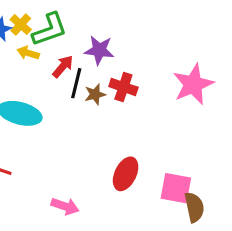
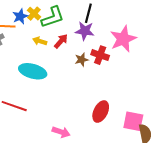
yellow arrow: (28, 53) -> (40, 41), moved
black line: (76, 83) -> (88, 13), moved
pink star: (193, 84) -> (123, 39), moved

